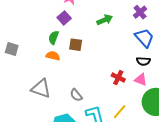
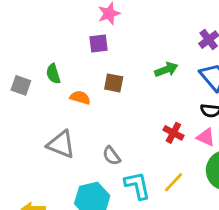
purple square: (64, 18) -> (99, 44), turned 32
green arrow: (105, 20) -> (166, 69), moved
green semicircle: (54, 38) -> (53, 74), moved, turned -40

